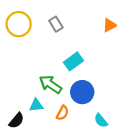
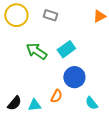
gray rectangle: (56, 24) -> (50, 15), turned -40
green arrow: (50, 84) -> (36, 51), moved
cyan triangle: (36, 105) -> (34, 105), moved

